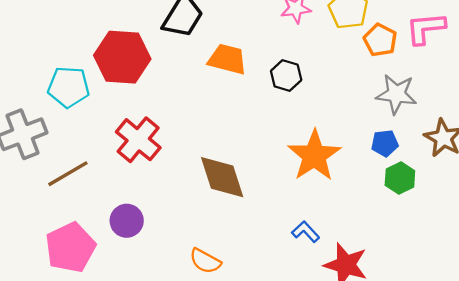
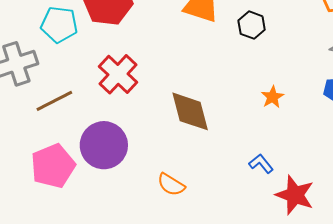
orange star: (314, 156) -> (272, 97), size x0.5
purple circle: (127, 221) -> (104, 145), size x1.6

